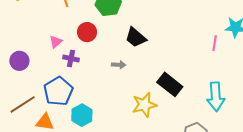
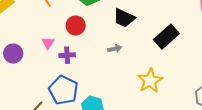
purple circle: (19, 61) -> (13, 54), moved
black rectangle: (170, 84) -> (166, 37), moved, turned -65

